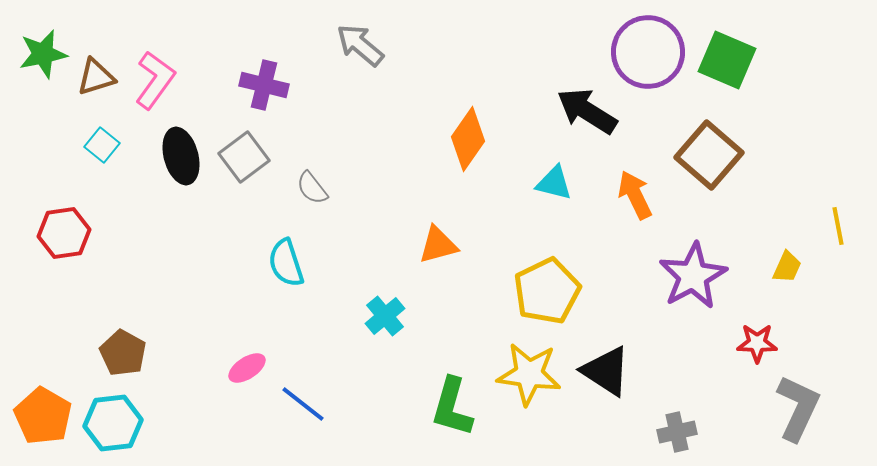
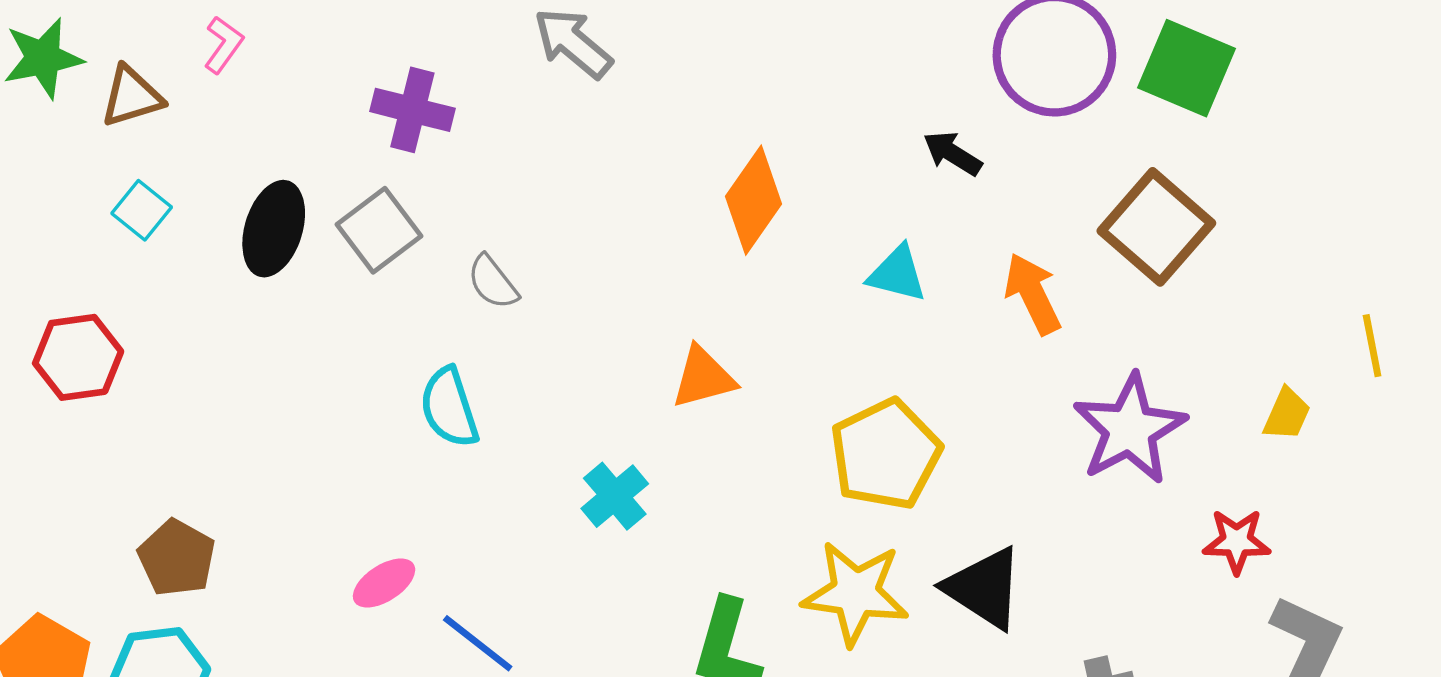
pink L-shape: (155, 80) -> (224, 45), moved, size x0.6
black arrow: (587, 111) -> (952, 153), size x0.6
black ellipse: (181, 156) -> (274, 229), turned 32

